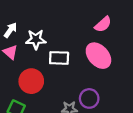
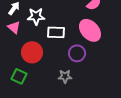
purple circle: (89, 98) -> (77, 53), moved

